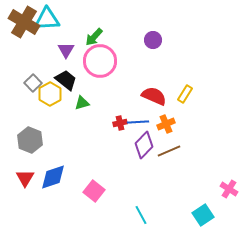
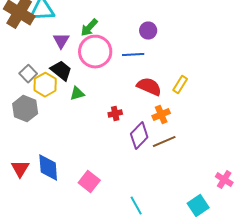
blue line: (138, 122) -> (133, 55), moved
gray hexagon: (30, 140) -> (25, 109), moved
blue diamond: (53, 177) -> (48, 168), turned -76

